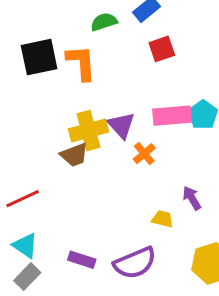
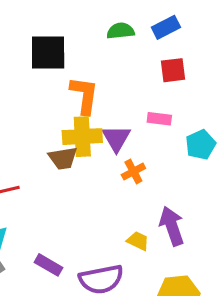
orange L-shape: (81, 63) -> (84, 95), moved
pink rectangle: (172, 116) -> (159, 119), moved, size x0.6
purple arrow: (192, 198) -> (172, 226), size x1.5

